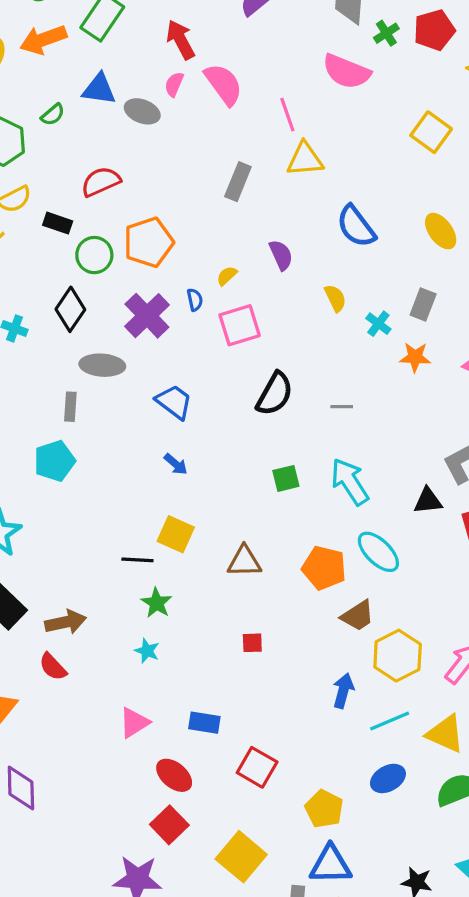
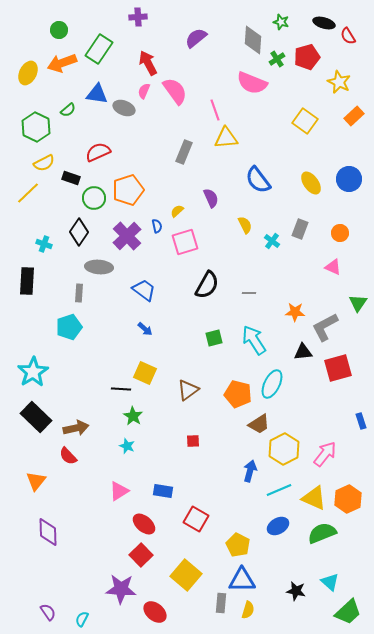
orange star: (415, 357) -> (295, 312), moved
cyan ellipse: (378, 552) -> (272, 384), turned 72
brown triangle: (244, 561) -> (188, 390), turned -35

